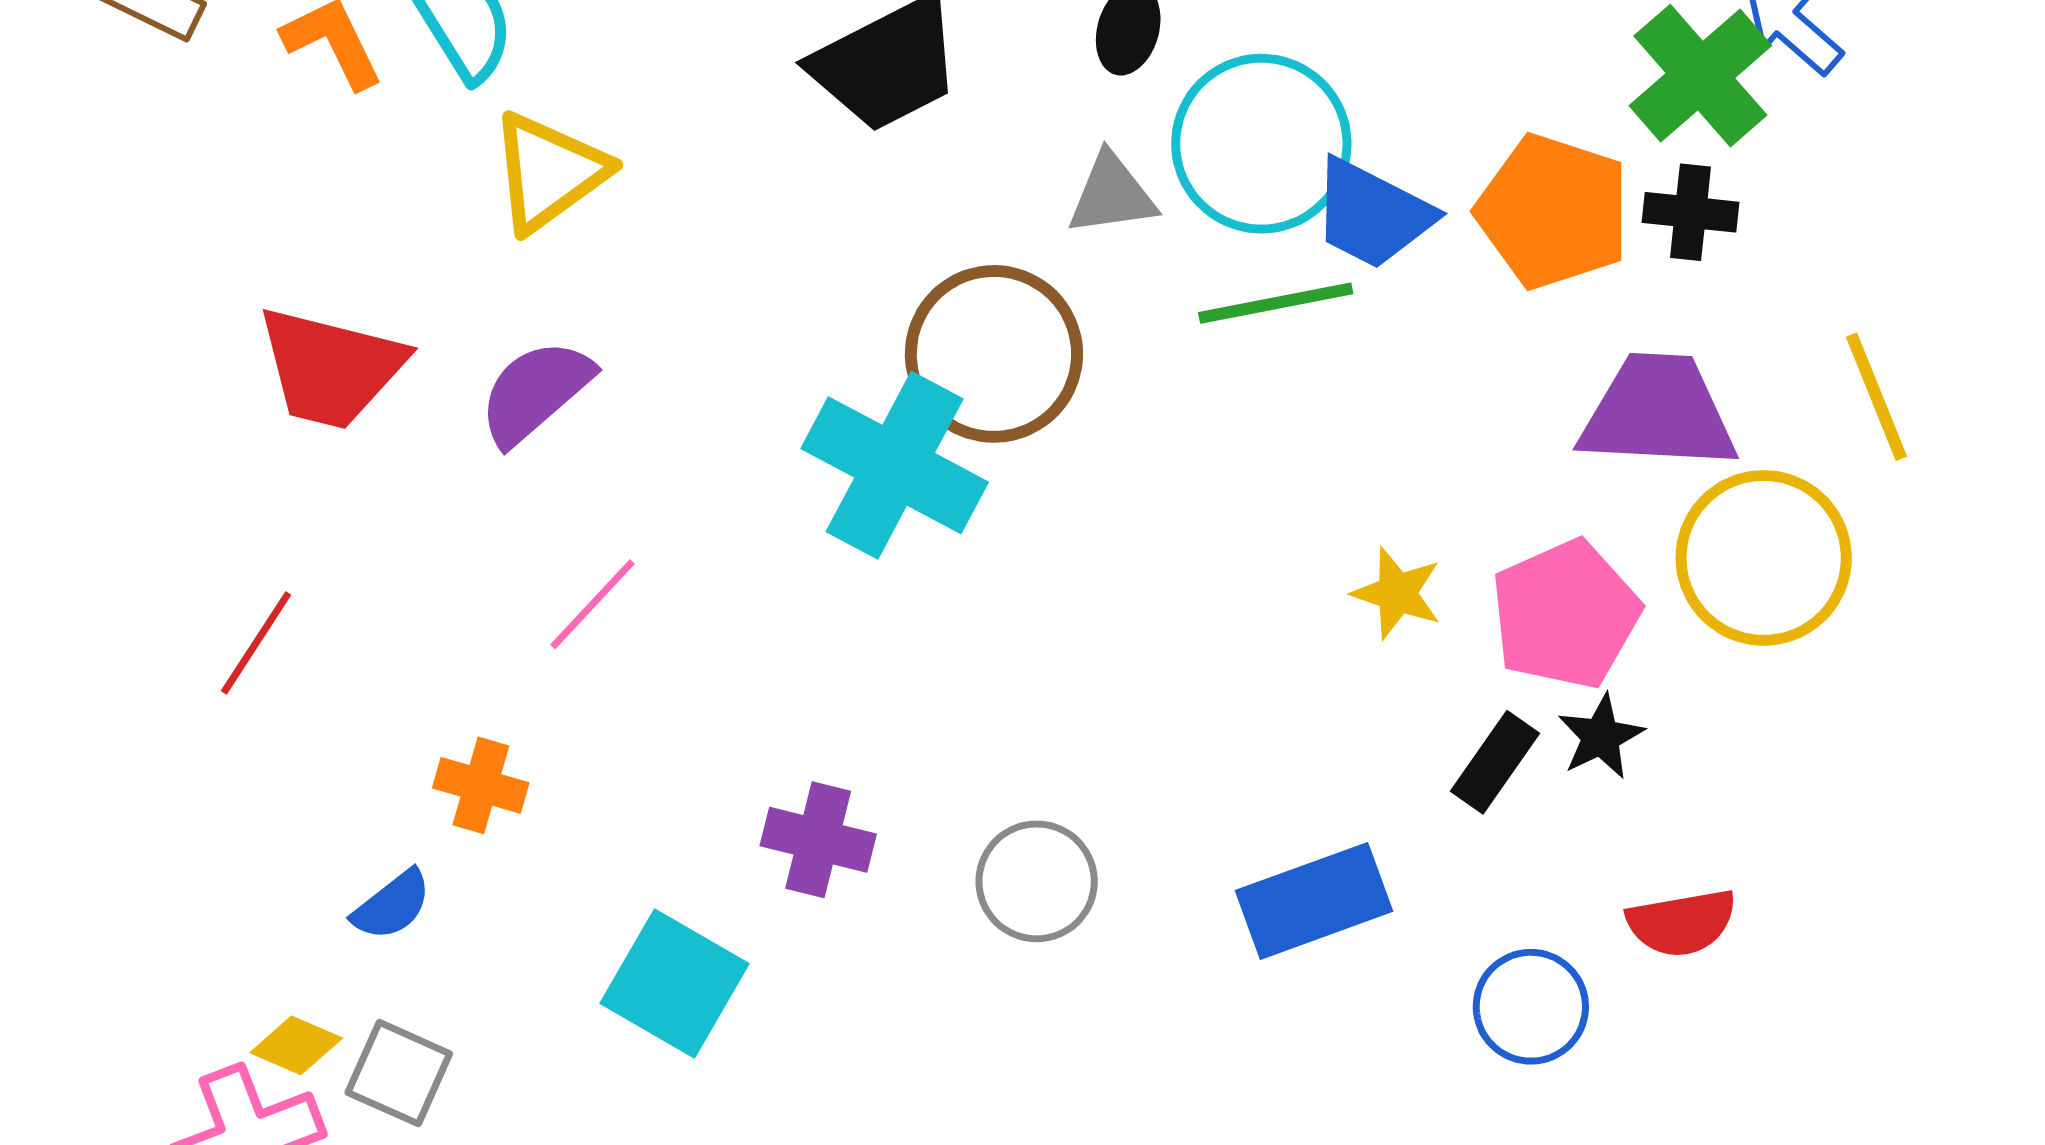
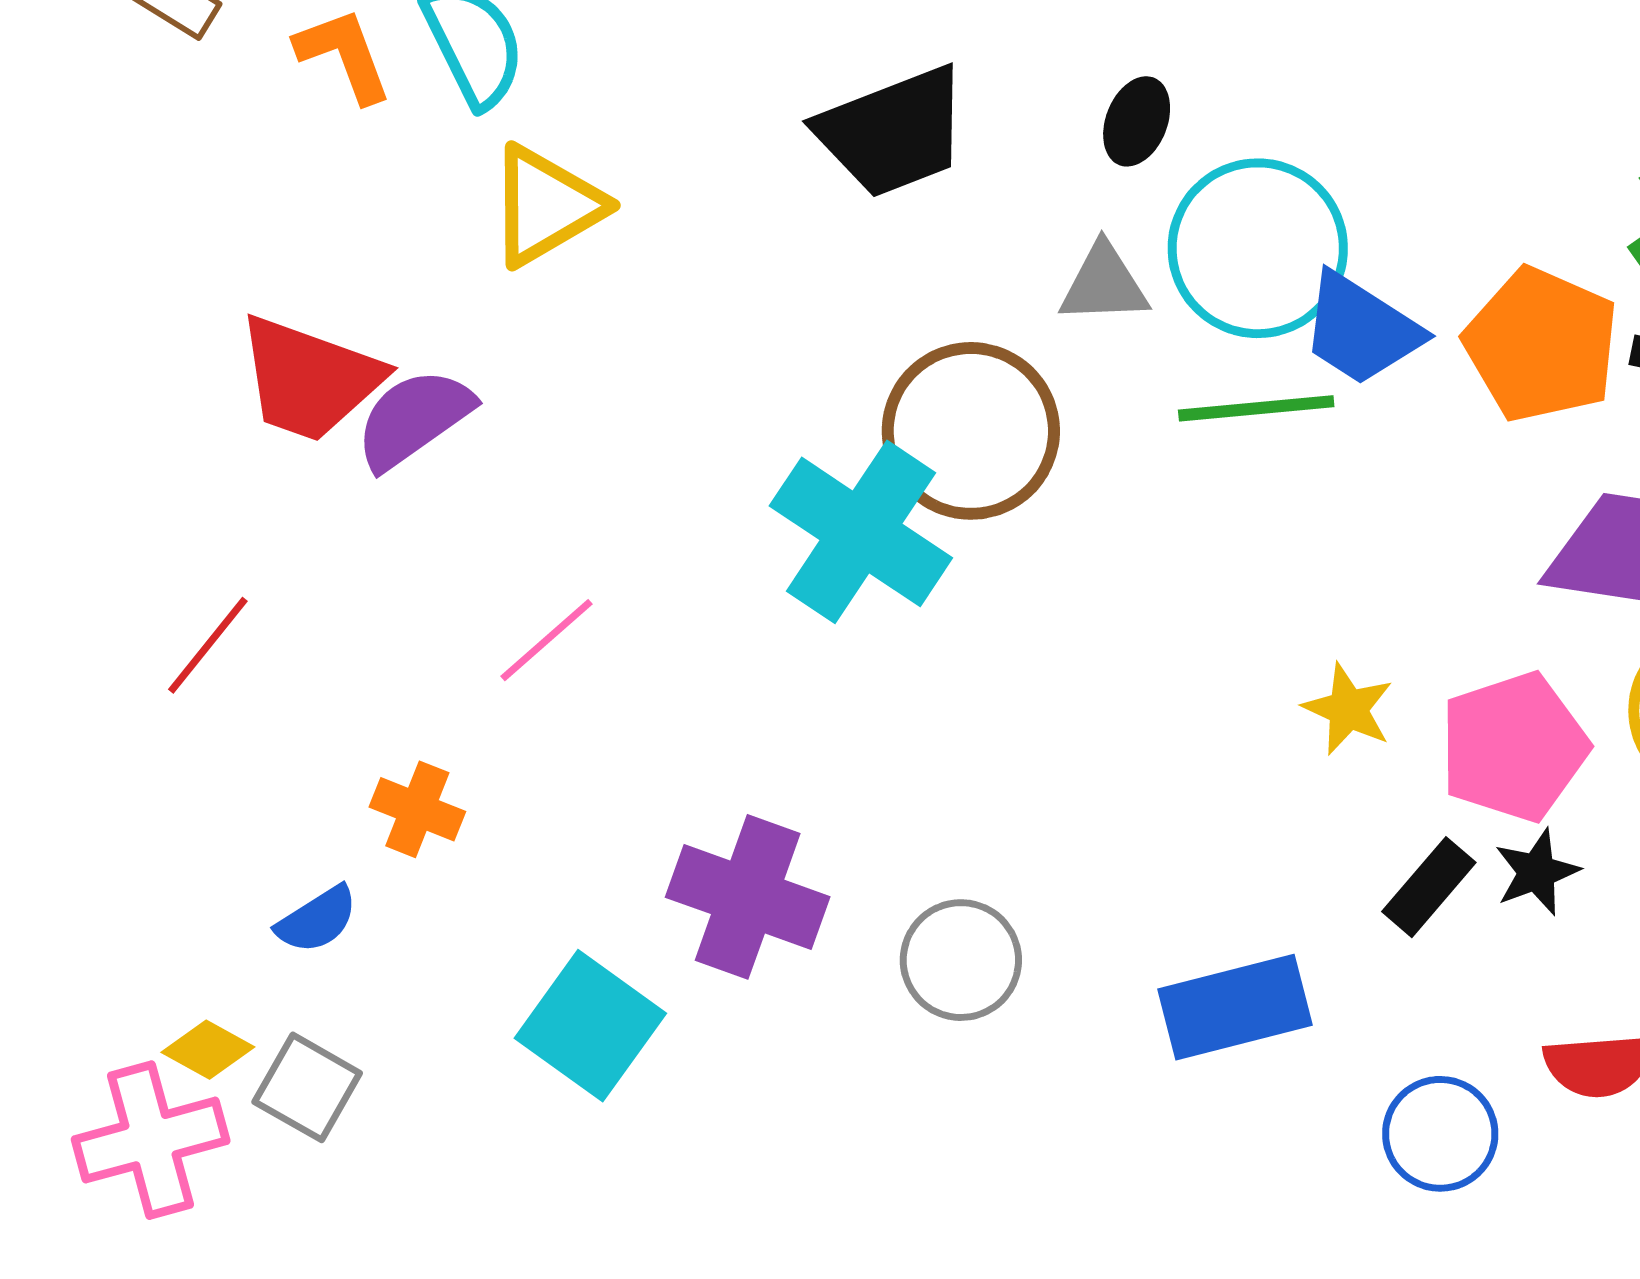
purple semicircle: (535, 392) -> (414, 419), moved
purple cross: (818, 840) -> (748, 897), size x1.4

